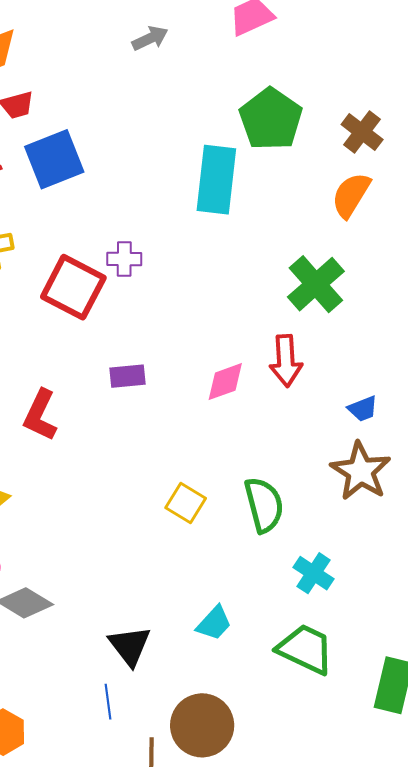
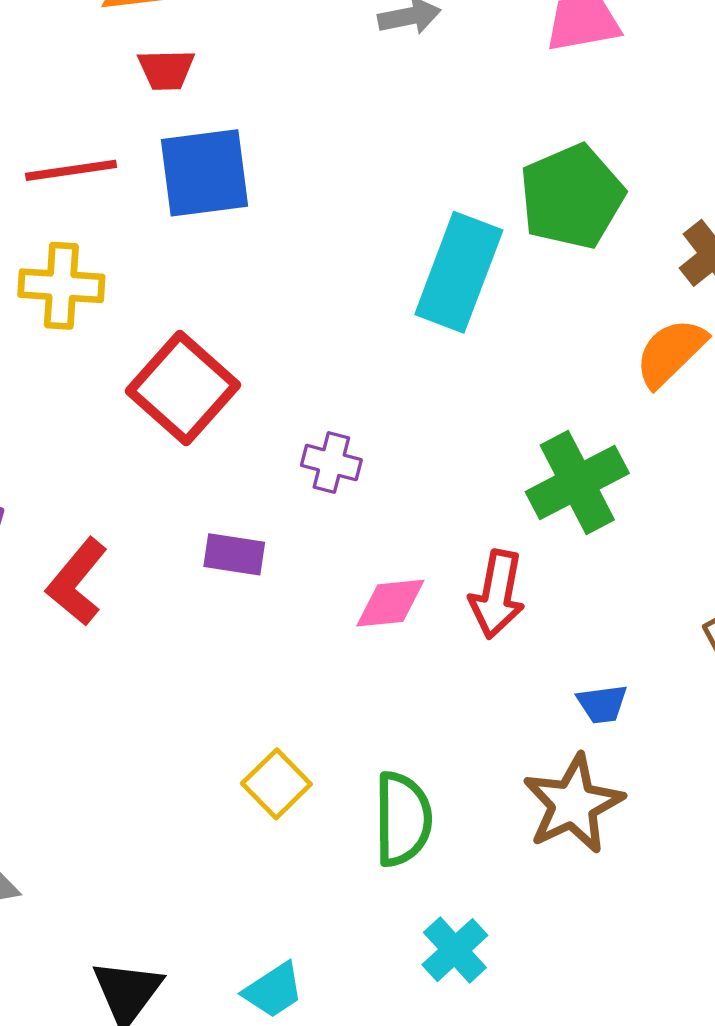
purple cross: (124, 259) -> (331, 463), moved

